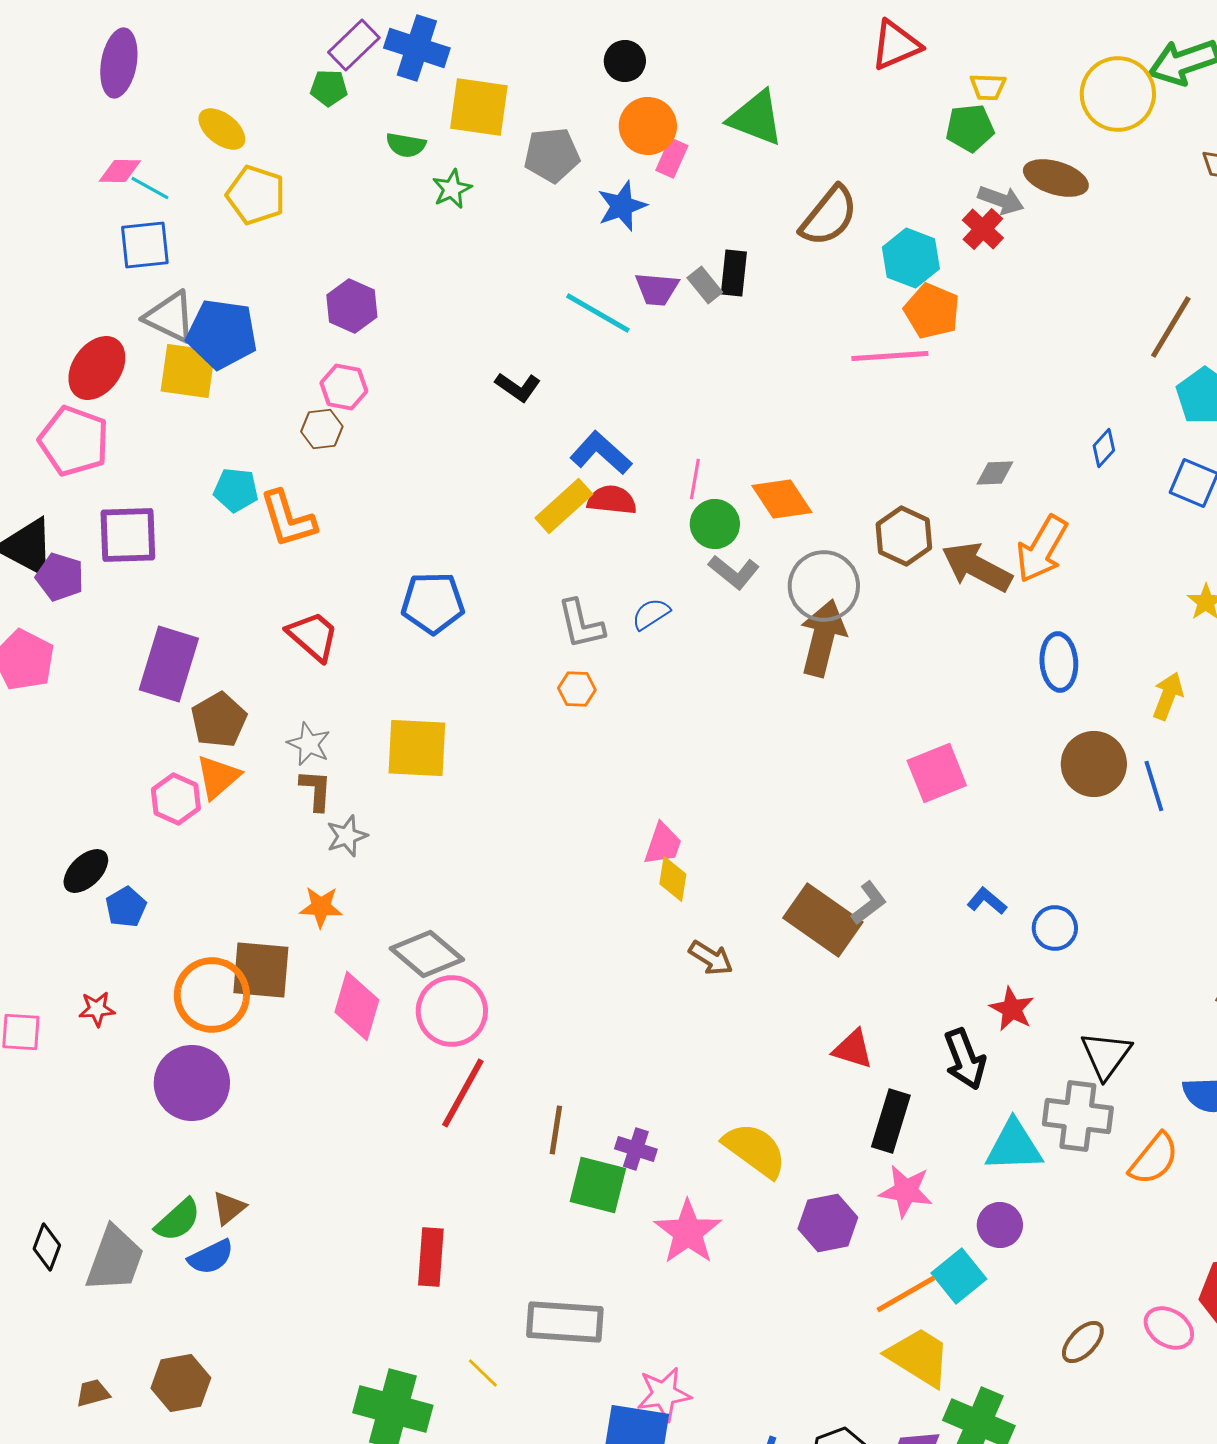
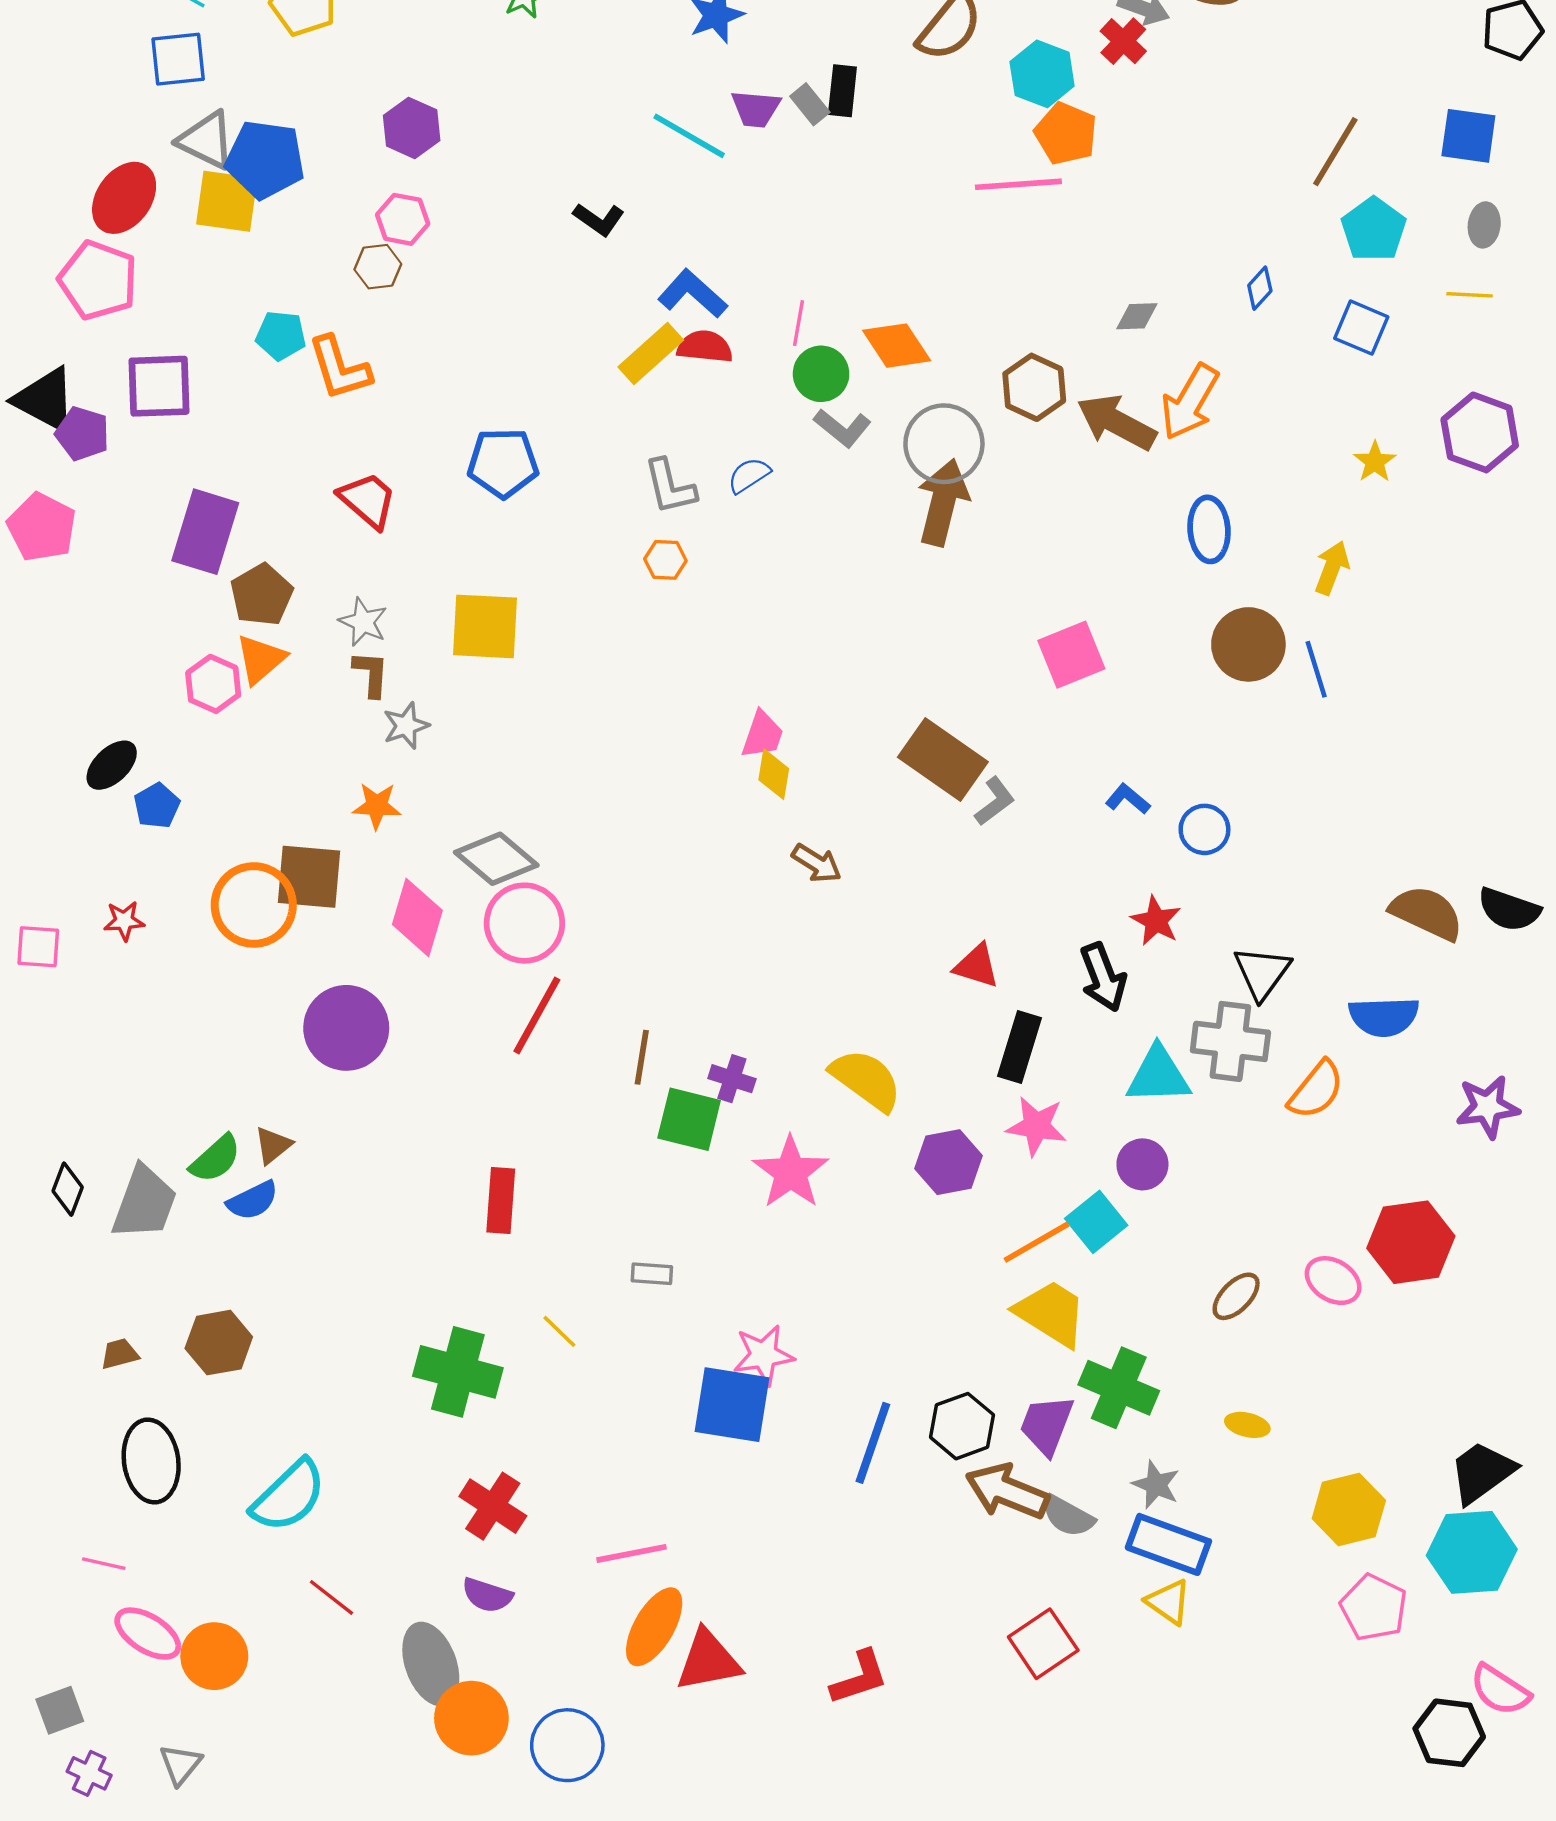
brown rectangle: (823, 920) -> (943, 759), moved
purple circle: (192, 1083) -> (346, 1028), moved
gray rectangle: (565, 1322) -> (652, 1274), size x0.5

